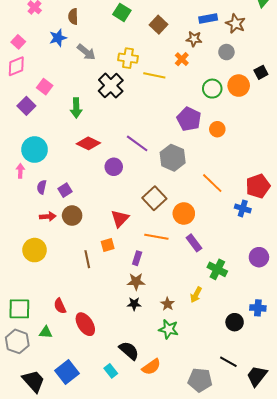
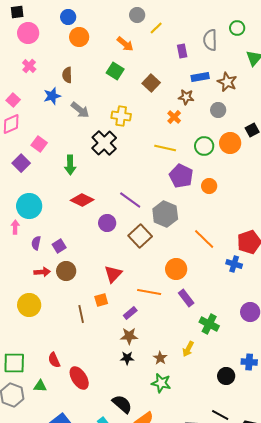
yellow line: (154, 75) -> (165, 148), moved
brown square: (154, 198) -> (140, 236), moved
purple rectangle: (137, 258) -> (130, 313), turned 32

